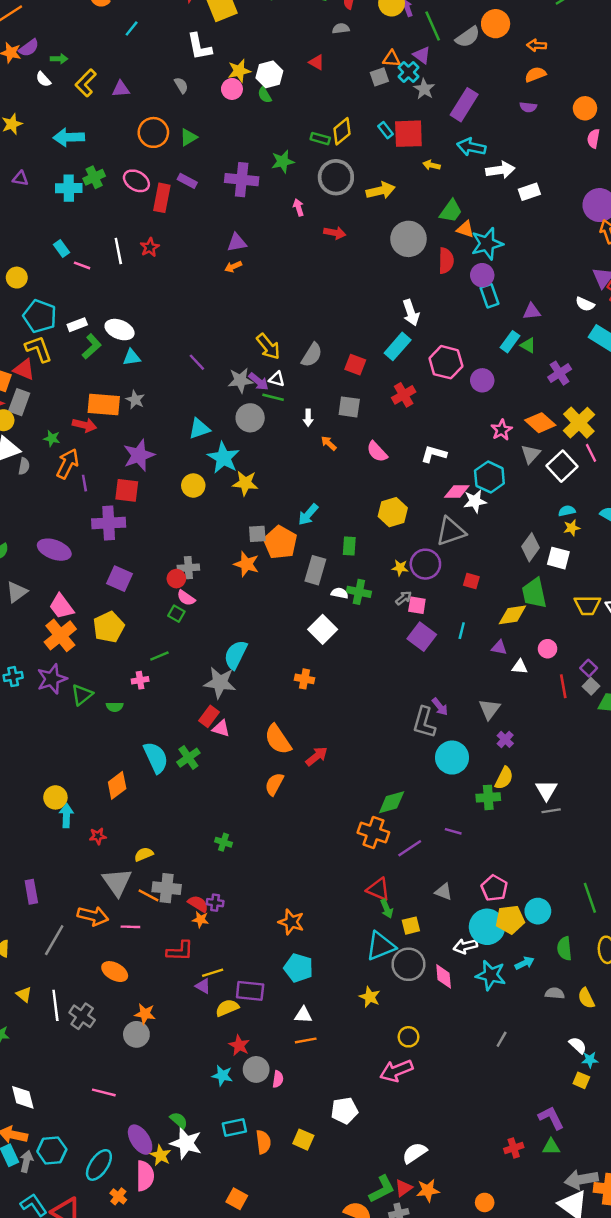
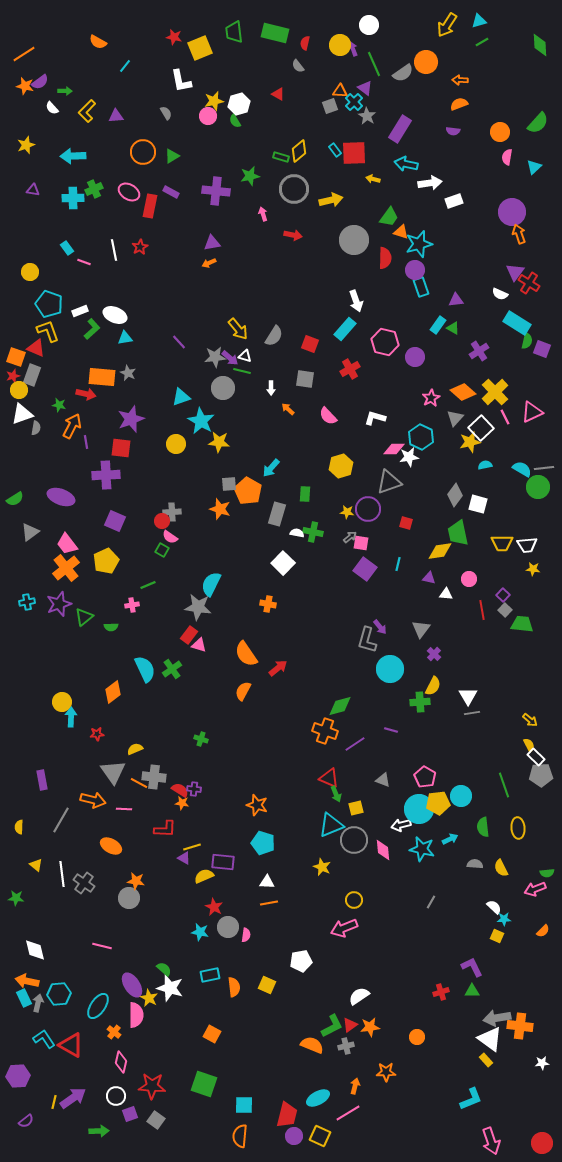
gray semicircle: (341, 29) -> (298, 66), turned -120
yellow star: (572, 528) -> (470, 442), moved, size x1.5

